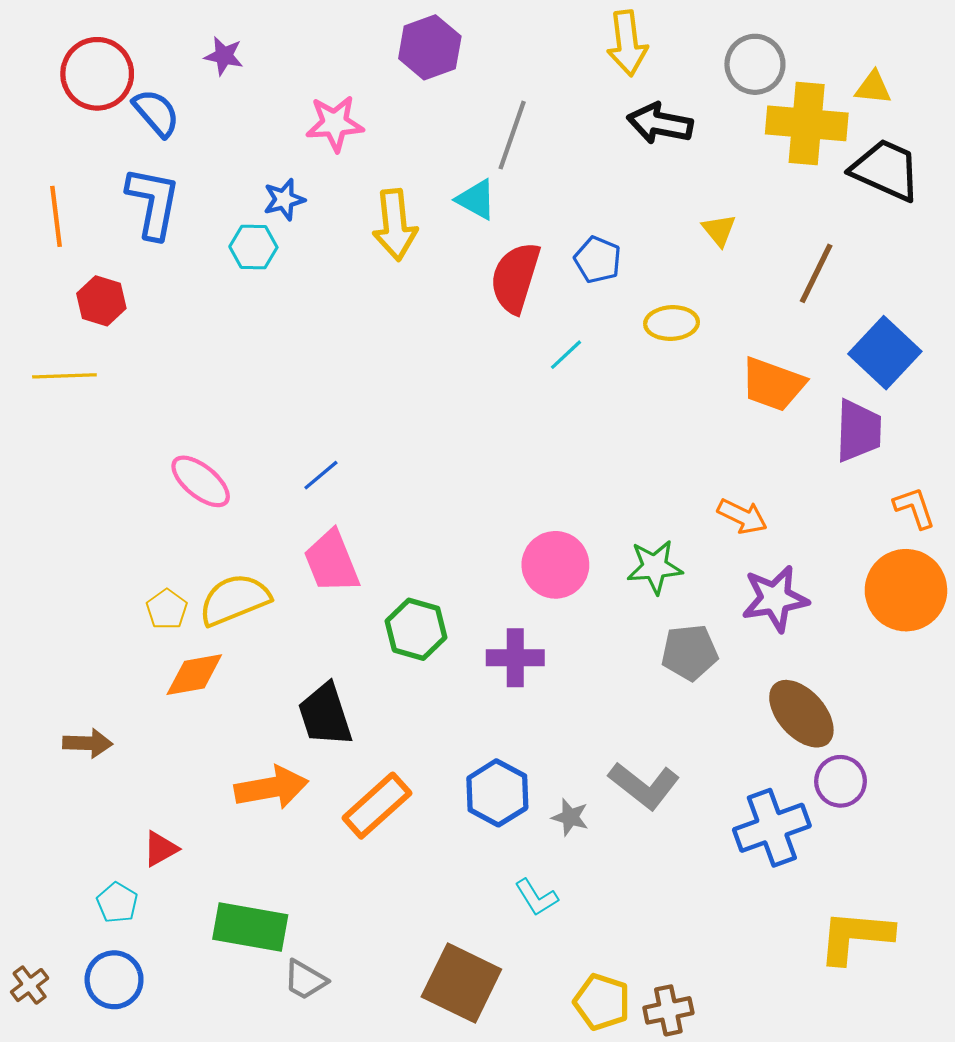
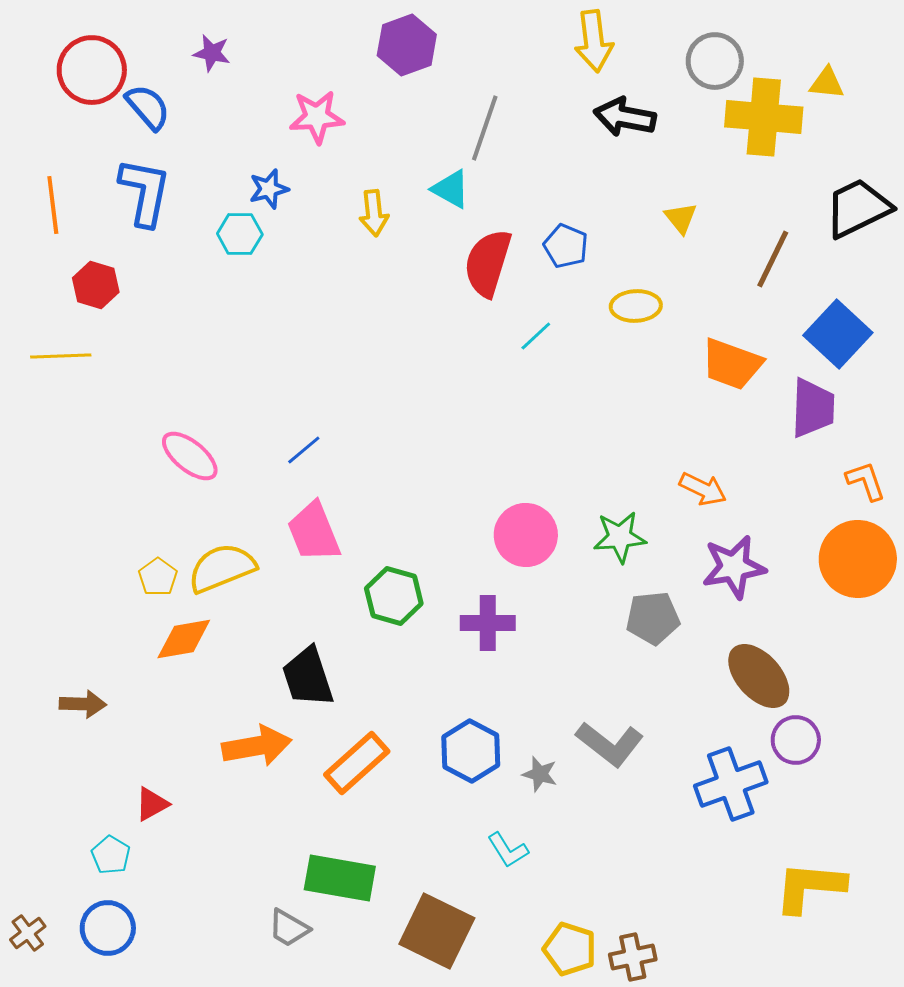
black trapezoid: (886, 170) -> (858, 208), moved, turned -50
yellow arrow: (395, 225) -> (374, 213), size x0.7
green rectangle: (250, 927) -> (340, 878), moved

